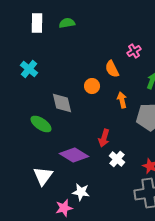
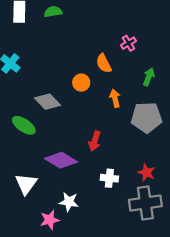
gray diamond: (62, 103) -> (47, 102), turned -30
white cross: (117, 159) -> (109, 178), moved, turned -35

